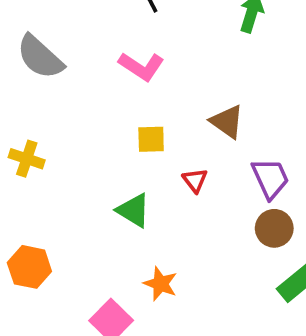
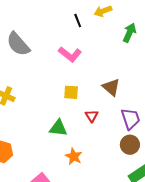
green triangle: (133, 210) -> (58, 128), turned -30
orange star: (160, 284) -> (74, 156), moved

